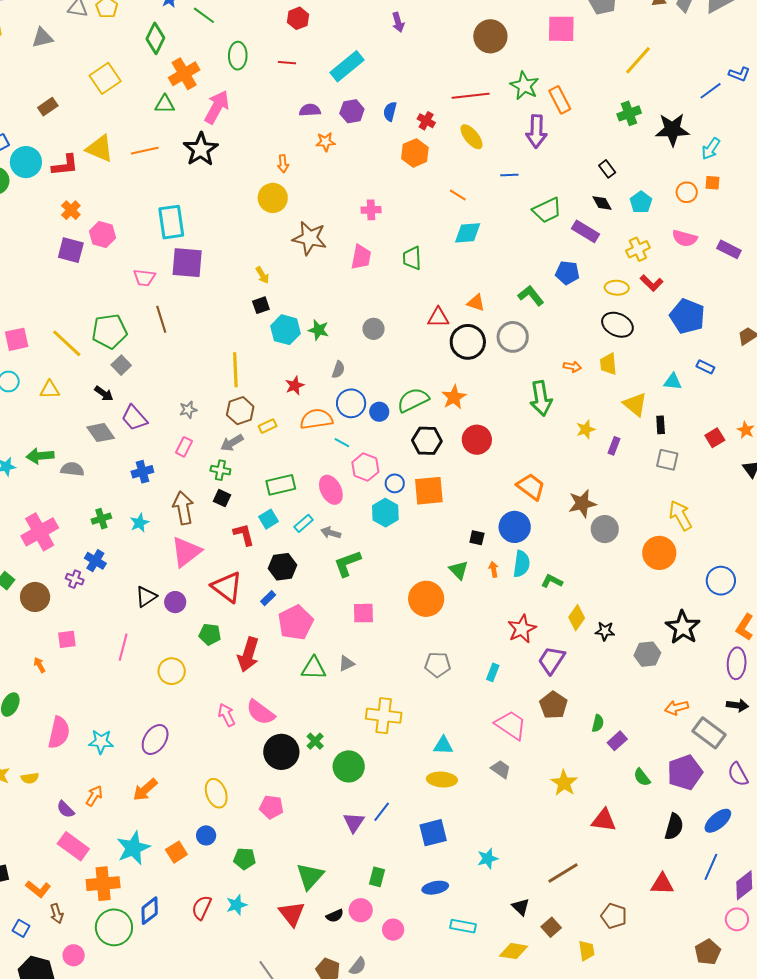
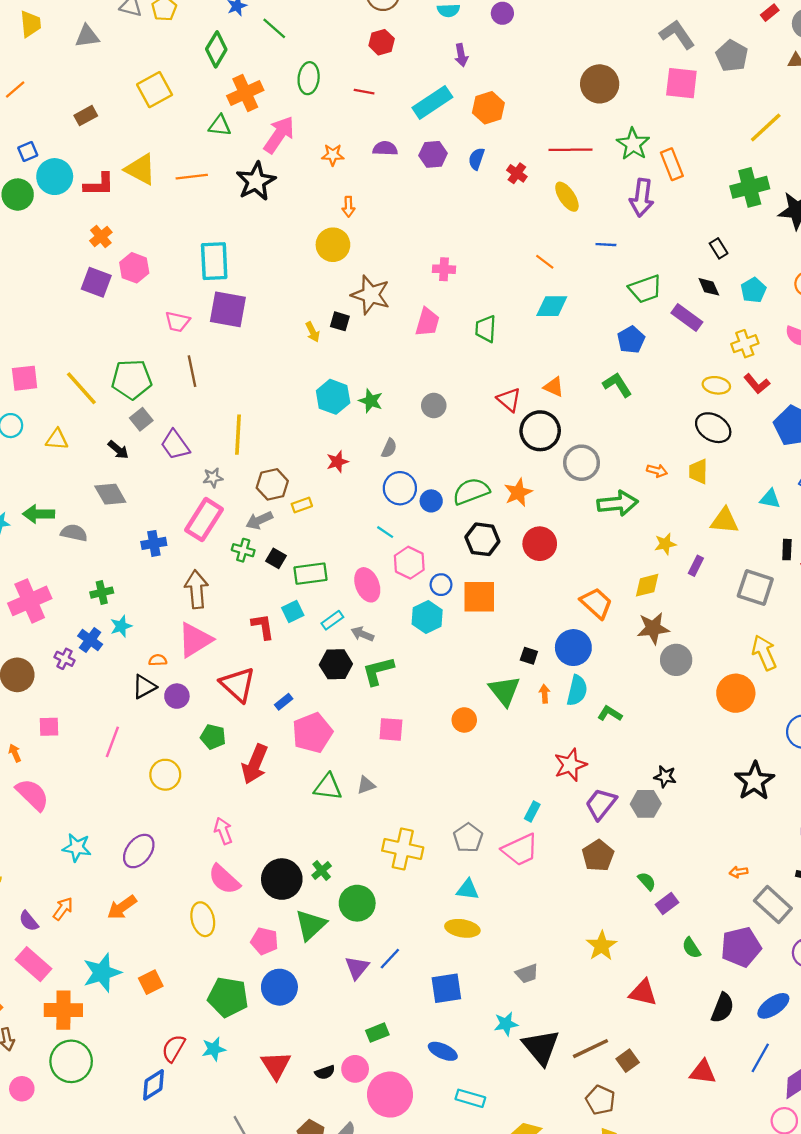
purple arrow: (398, 22) -> (461, 55), moved
green cross: (629, 113) -> (750, 187), size x1.4
orange star: (326, 142) -> (333, 155), moved
orange hexagon: (415, 153) -> (488, 108), moved
blue pentagon: (567, 273) -> (631, 340), moved, turned 30
black square: (261, 305) -> (340, 321), moved, turned 30
red triangle: (438, 317) -> (509, 400), turned 35
gray circle: (513, 337) -> (582, 463), moved
yellow line: (235, 370) -> (238, 435), moved
green arrow: (541, 398) -> (618, 503), turned -92
yellow triangle: (635, 404) -> (725, 521), turned -40
purple trapezoid: (134, 418) -> (175, 445), moved
orange semicircle: (316, 419) -> (158, 660), moved, size x0.5
black rectangle: (661, 425) -> (787, 550), moved
pink rectangle: (184, 447) -> (204, 520), size x1.8
gray square: (667, 460) -> (755, 588), size x1.4
black square: (222, 498) -> (276, 558), moved
cyan star: (140, 523) -> (121, 626), moved
black hexagon: (282, 567) -> (336, 664), moved
green triangle: (459, 570) -> (504, 691), size x1.4
orange circle: (426, 599) -> (464, 720), size x0.6
yellow diamond: (577, 618) -> (647, 585), moved, turned 35
gray hexagon: (647, 654) -> (646, 804), moved
gray pentagon: (438, 665) -> (468, 838), moved, turned 30
orange arrow: (677, 708) -> (738, 872), size x0.7
pink semicircle: (261, 712) -> (224, 879), moved
green semicircle: (598, 723) -> (647, 881), turned -60
pink trapezoid: (511, 725) -> (520, 850), moved, turned 116
pink semicircle: (59, 733) -> (32, 795), moved, turned -64
gray trapezoid: (501, 769) -> (527, 974), moved, turned 120
blue circle: (206, 835) -> (279, 987), moved, size x1.6
green pentagon: (245, 859) -> (228, 997), size x1.6
green triangle: (310, 876) -> (311, 925), moved
green rectangle: (377, 877) -> (377, 1033), turned 48
blue ellipse: (435, 888) -> (443, 1051), turned 30
black triangle: (521, 907) -> (541, 1047), moved, size x1.8
blue diamond: (150, 911) -> (153, 1085), moved
brown pentagon: (614, 916) -> (600, 1100), moved
brown square: (551, 927) -> (628, 1061), moved
pink circle: (393, 930) -> (390, 1095), size x1.8

